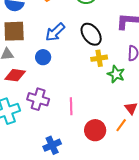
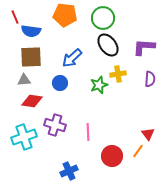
black ellipse: (91, 34) -> (108, 45), moved
yellow cross: (99, 58) -> (118, 74), moved
green star: (116, 74) -> (99, 85), moved, turned 30

